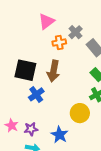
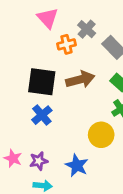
pink triangle: (47, 21) -> (48, 18), turned -30
black square: (25, 70) -> (42, 82), moved
brown arrow: (53, 71) -> (80, 79), moved, turned -110

